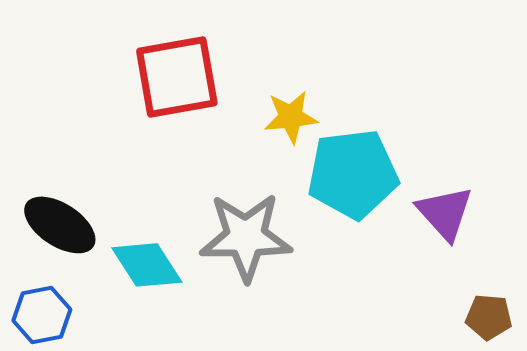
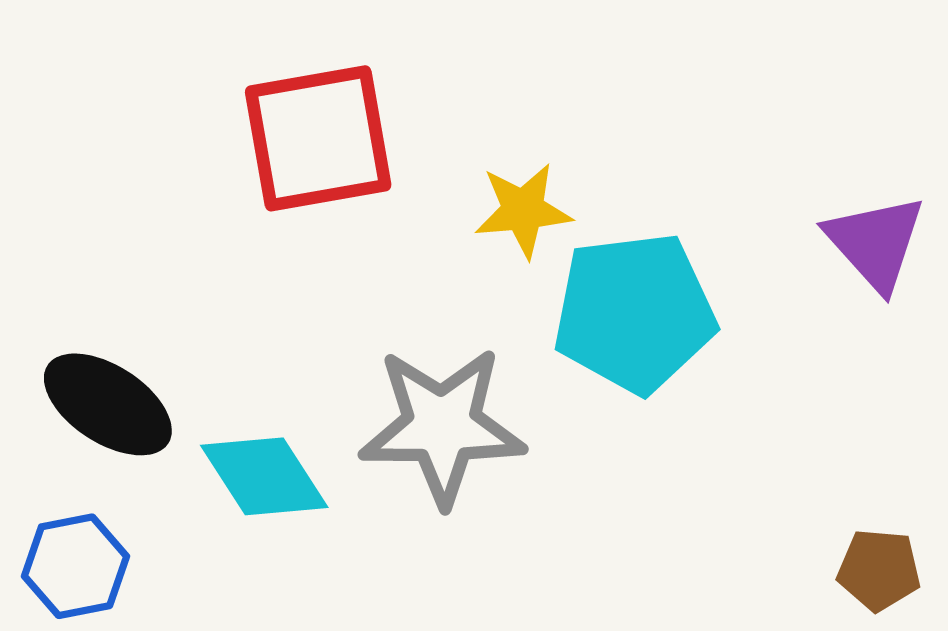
purple triangle: (445, 213) -> (875, 243), moved

